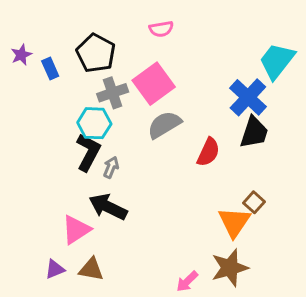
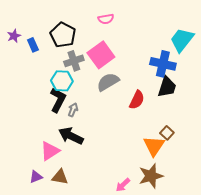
blue cross: (248, 97) -> (163, 64), turned -30

